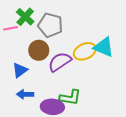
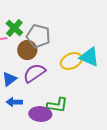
brown circle: (39, 50) -> (27, 50), moved
purple semicircle: (60, 62) -> (34, 73), moved

